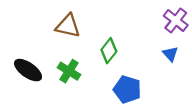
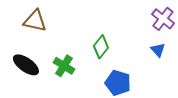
brown triangle: (68, 26) -> (35, 21), moved

